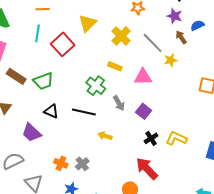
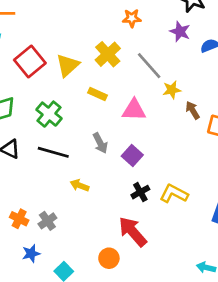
yellow triangle: (88, 23) -> (68, 65), moved
brown arrow: (181, 37) -> (193, 110), moved
green cross: (96, 86) -> (49, 114), moved

